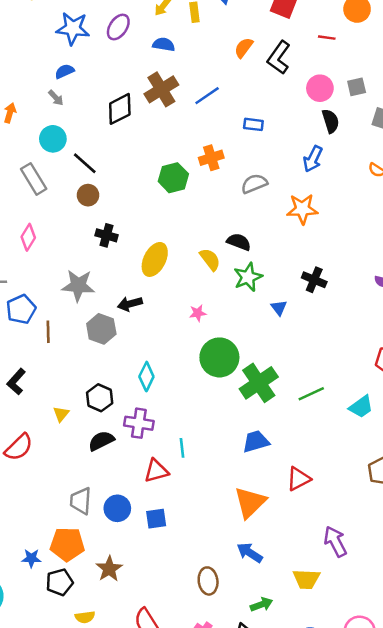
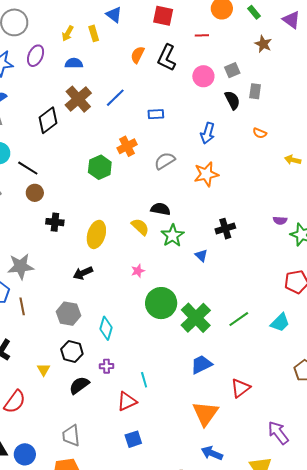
black semicircle: (331, 121) -> (232, 100), moved
black cross: (314, 280) -> (225, 229), turned -30
gray star: (78, 286) -> (21, 266), moved
gray hexagon: (101, 329) -> (68, 314), moved
purple cross: (139, 423) -> (106, 366), size x0.6
blue circle: (117, 508) -> (25, 454), moved

